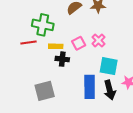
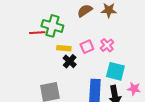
red line: (29, 43) -> (37, 33), moved
black cross: (62, 59) -> (70, 61), turned 32

